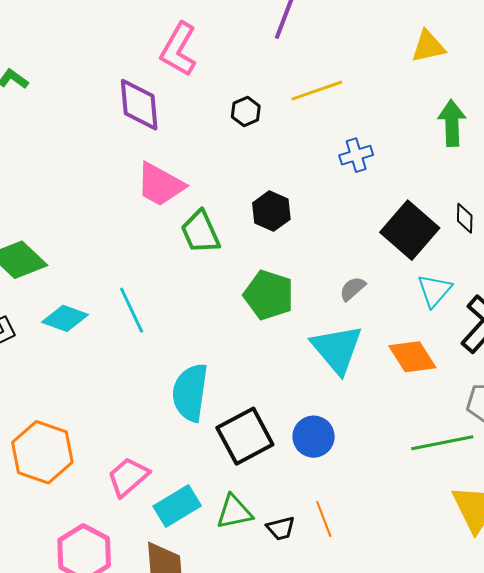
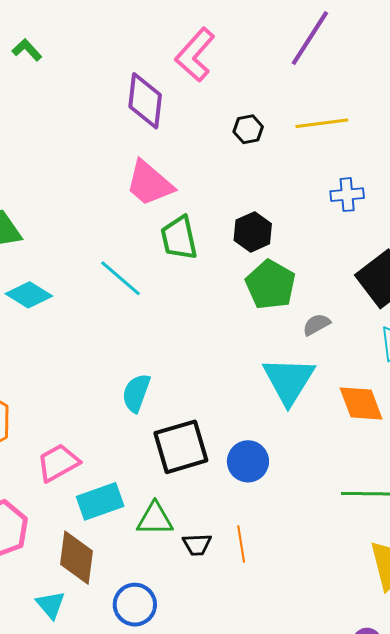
green pentagon: (269, 295) -> (271, 285), moved
cyan line: (132, 310) -> (121, 278), moved, turned -36
cyan semicircle: (190, 393) -> (136, 393), size x0.7

